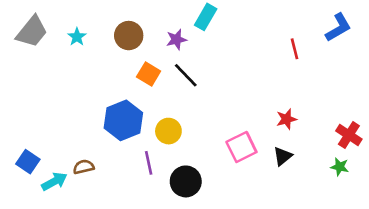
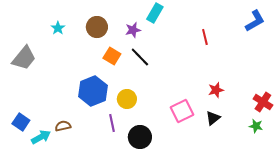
gray trapezoid: (32, 32) -> (24, 58), moved
red line: (295, 49) -> (205, 37), moved

